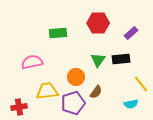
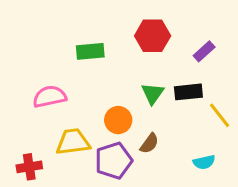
yellow line: (141, 84) -> (220, 115), moved

